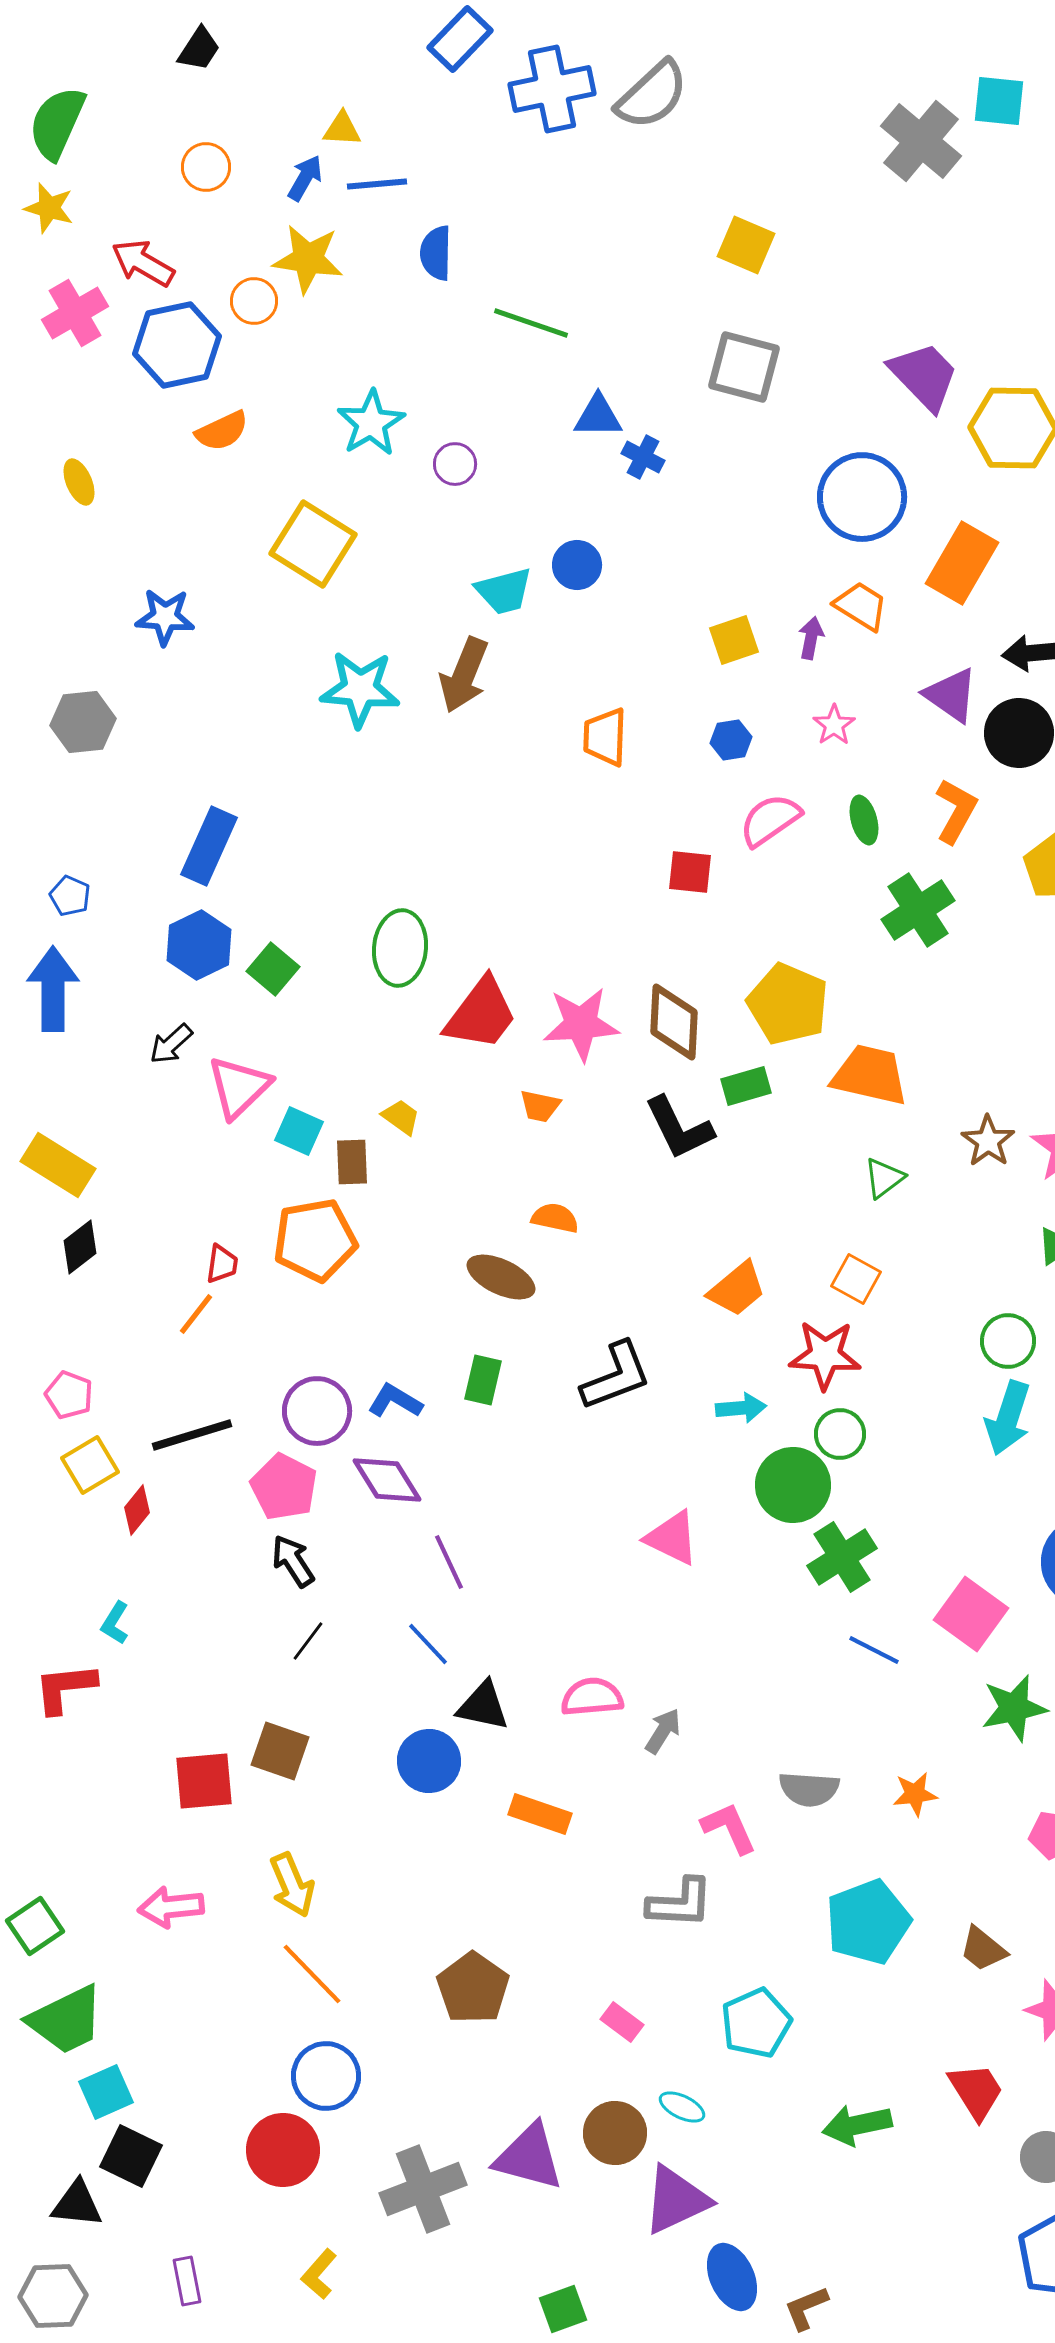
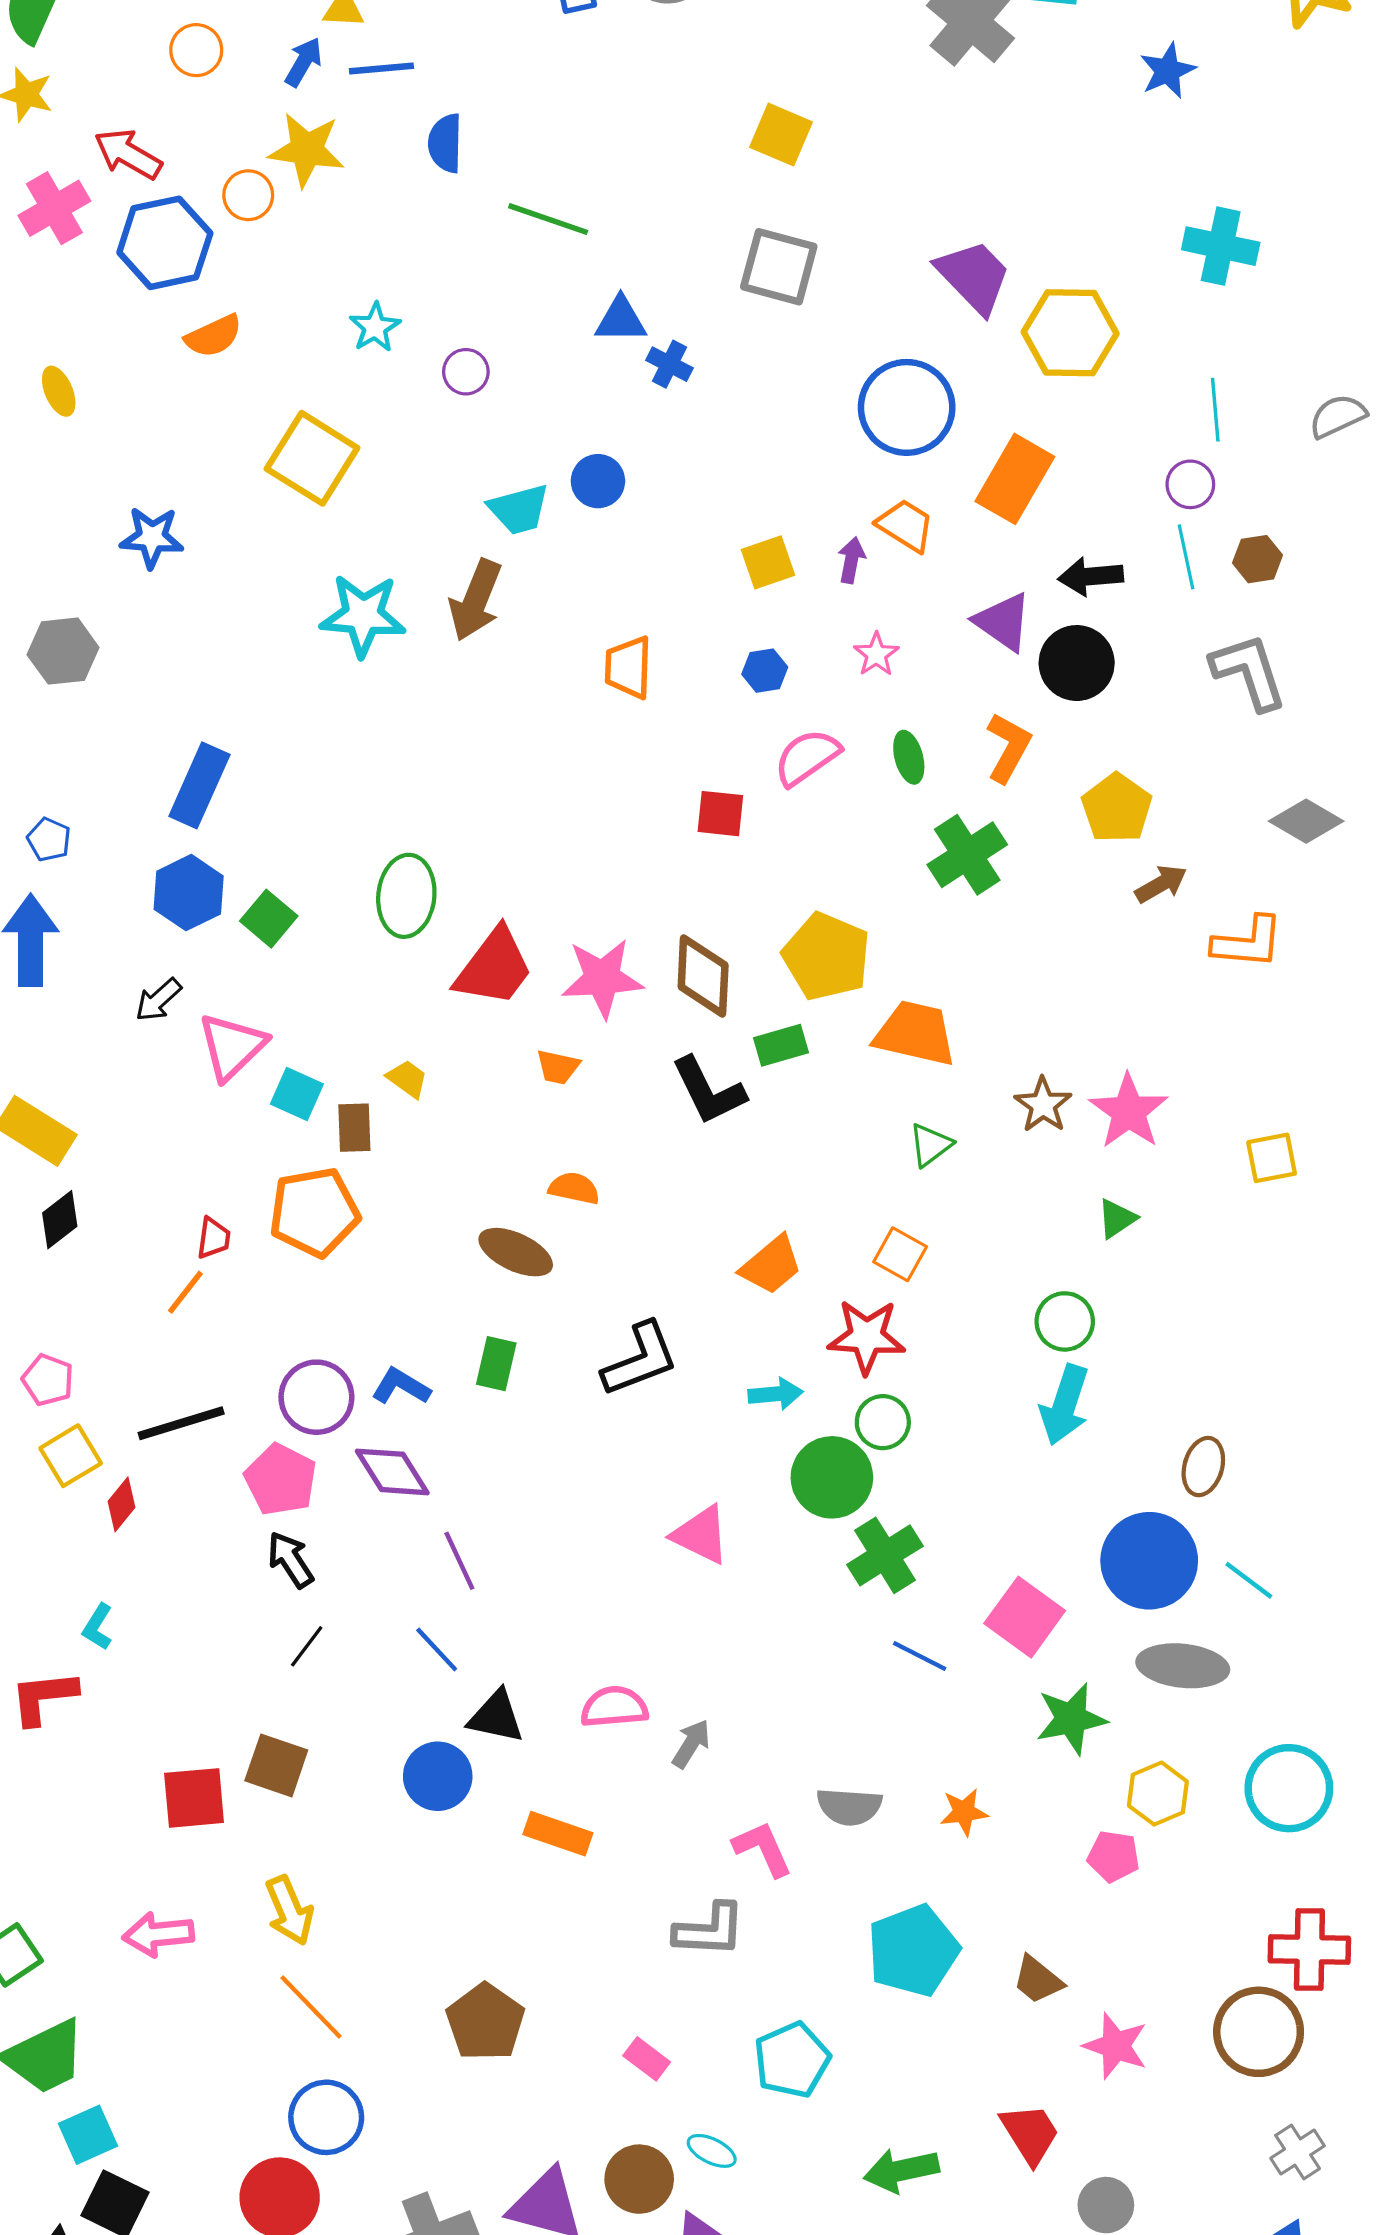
cyan star: (371, 423) -> (375, 327), size x0.7

